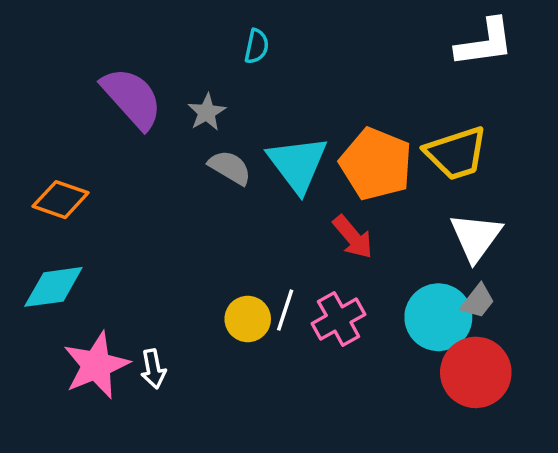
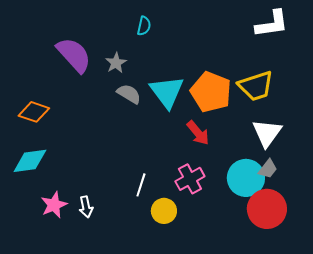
white line: (285, 310) -> (141, 185), moved
yellow circle: (248, 319) -> (164, 211), moved
pink star: (96, 365) -> (54, 205), size x0.7

